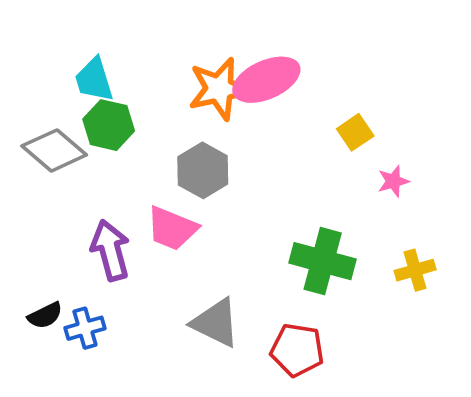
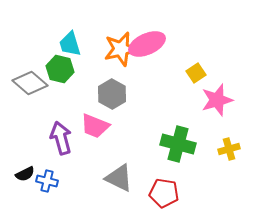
cyan trapezoid: (94, 80) -> (70, 44), moved
pink star: (393, 181) -> (217, 100), size x1.8
blue cross: (85, 328) -> (47, 181), turned 30

